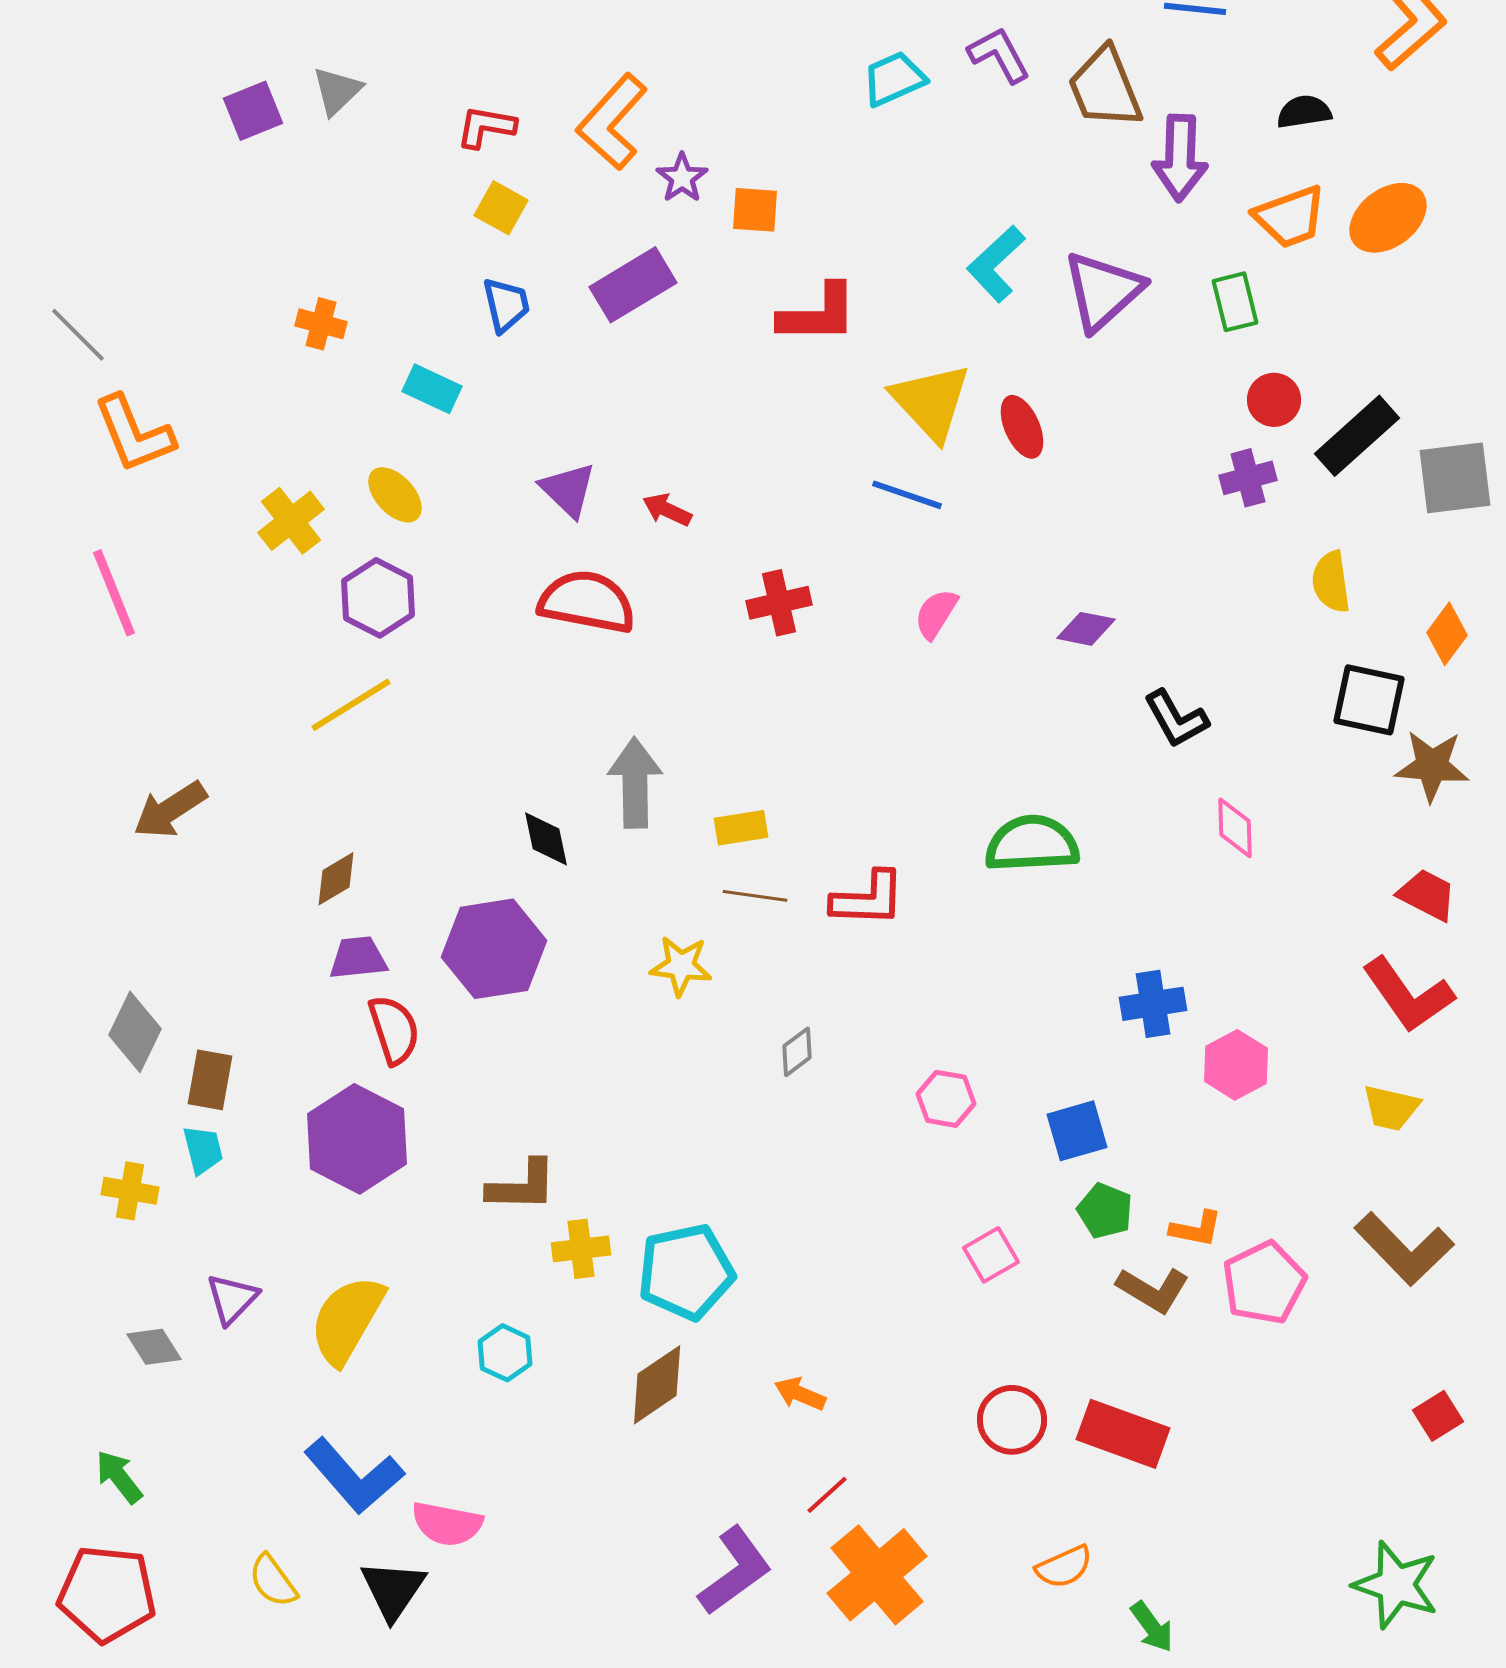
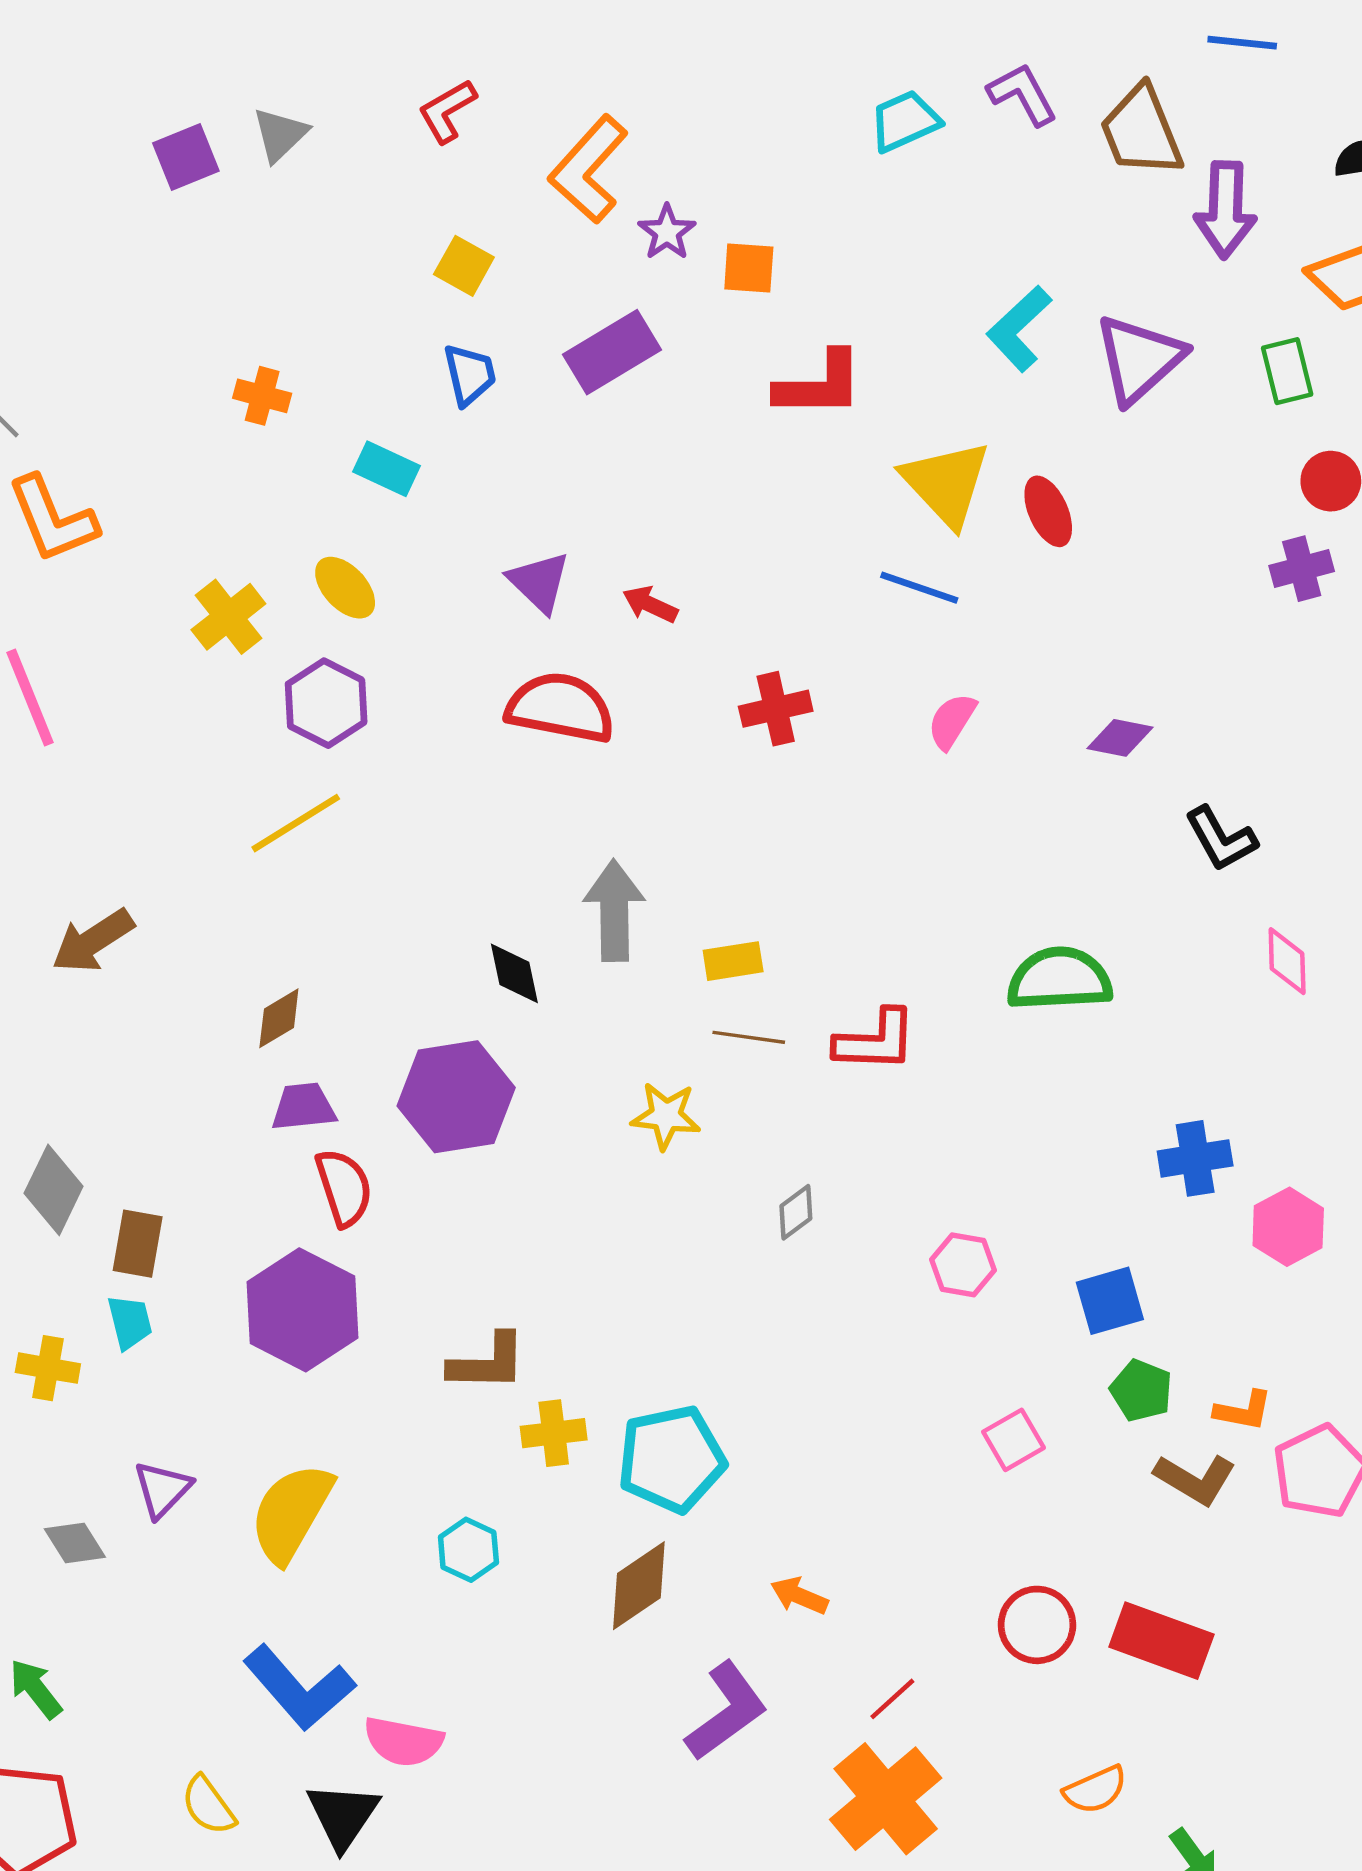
red L-shape: (486, 127) -> (447, 111), moved, turned -40
red line: (827, 1495) -> (892, 1699), moved
purple L-shape: (735, 1571) -> (726, 1711), moved

